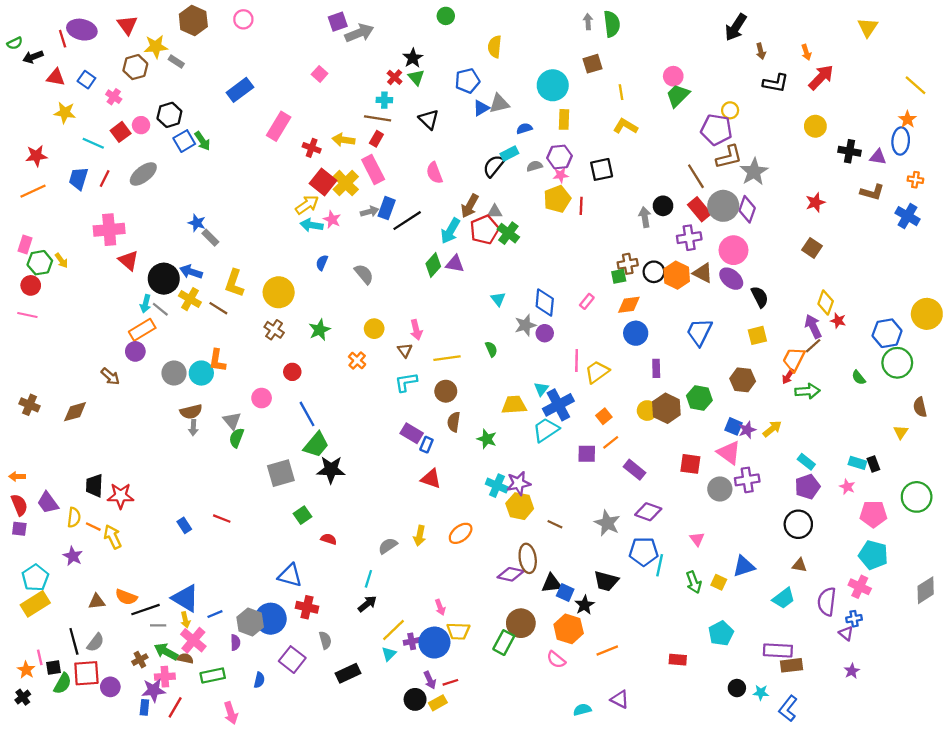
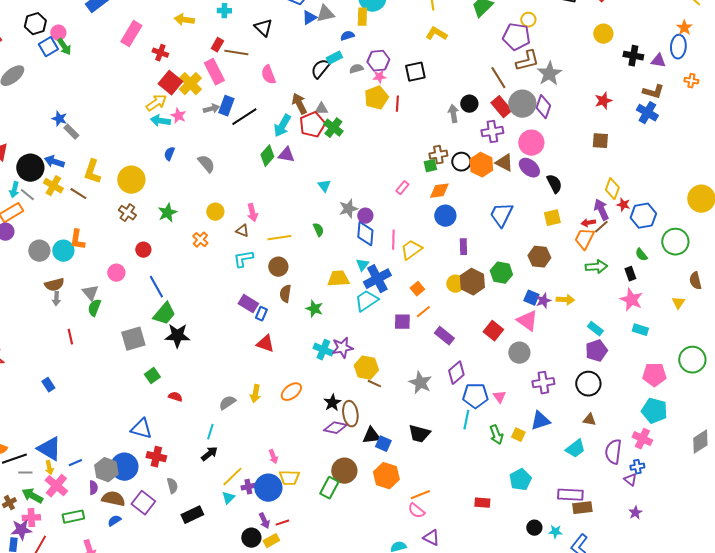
brown line: (378, 118) -> (236, 53), moved
yellow rectangle: (564, 119) -> (362, 17), moved
pink circle: (141, 125) -> (58, 33), moved
yellow arrow: (343, 140) -> (184, 20), moved
brown arrow: (470, 206) -> (299, 104), turned 125
blue cross: (907, 216) -> (647, 113), moved
brown square: (812, 248) -> (600, 141), turned -30
blue diamond: (545, 302) -> (365, 234), moved
blue hexagon: (887, 333) -> (643, 216), moved
brown triangle: (405, 350) -> (242, 231), turned -32
red arrow: (788, 376) -> (588, 223), moved, turned 48
yellow arrow: (772, 429) -> (565, 300), turned 42
red square: (690, 464) -> (493, 331), turned 30
black rectangle: (873, 464) -> (630, 274), moved
purple cross: (747, 480) -> (543, 383), moved
pink star: (847, 487) -> (631, 300), moved, size x1.6
yellow hexagon: (520, 506) -> (366, 368), moved
purple diamond: (648, 512) -> (456, 373), turned -60
red line: (222, 519) -> (70, 337), moved, turned 56
blue pentagon: (644, 552) -> (475, 396), moved
black star: (585, 605) -> (332, 403), moved
brown semicircle: (185, 658) -> (113, 499), moved, size x1.6
pink semicircle: (556, 660) -> (416, 511), moved
blue semicircle: (259, 680) -> (114, 521), turned -136

